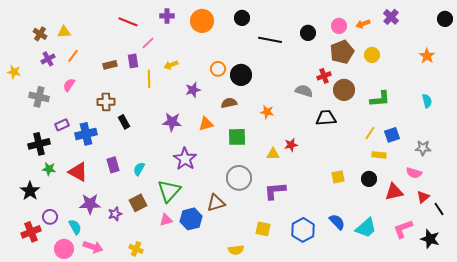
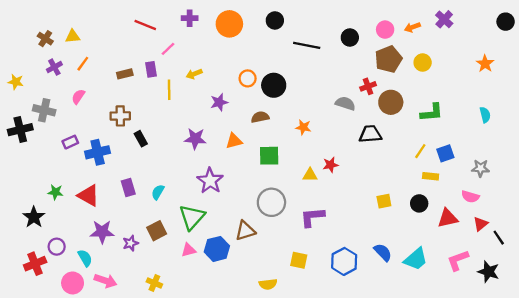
black cross: (39, 144) -> (20, 130), moved

